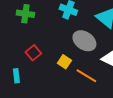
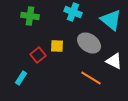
yellow square: (64, 62) -> (57, 46), moved, turned -32
cyan rectangle: (16, 76) -> (21, 78), turned 40

